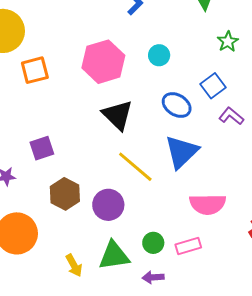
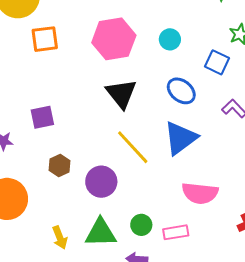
blue square: (213, 86) -> (217, 62), moved, turned -35
brown hexagon: (65, 194) -> (60, 166), size x0.7

